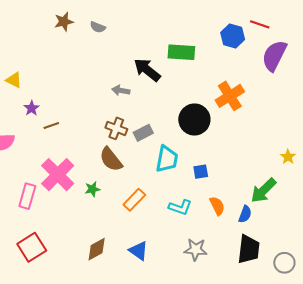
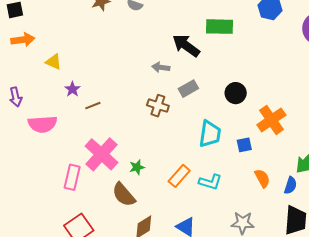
orange cross: (230, 96) -> (271, 120), moved
black circle: (194, 119) -> (236, 93), size x0.7
gray rectangle: (143, 133) -> (188, 89), moved
brown semicircle: (111, 159) -> (124, 195), moved
cyan L-shape: (180, 207) -> (210, 182), moved

